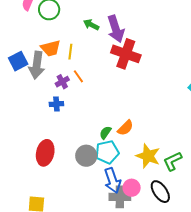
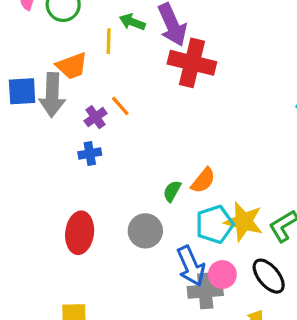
yellow line: (70, 52) -> (109, 41), moved
blue square: (18, 61) -> (22, 91), turned 30
cyan pentagon: (107, 152) -> (215, 224), moved

